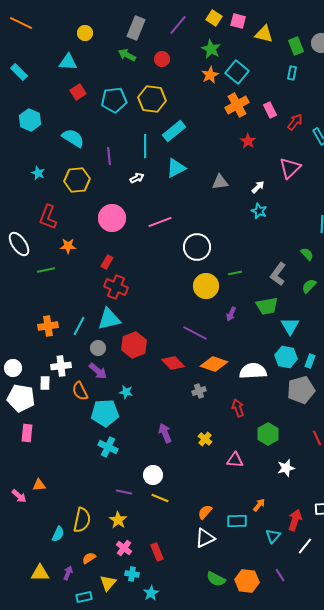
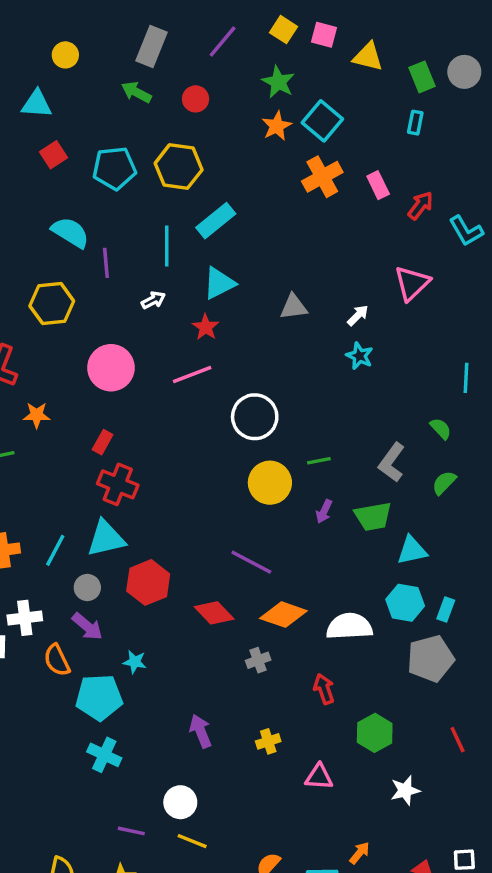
cyan semicircle: (73, 138) -> (70, 232), moved
red star: (248, 141) -> (206, 327), moved
purple arrow: (231, 314) -> (324, 511), moved
cyan triangle: (290, 326) -> (412, 550), turned 48
yellow cross: (205, 439) -> (268, 741), turned 32

